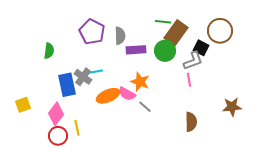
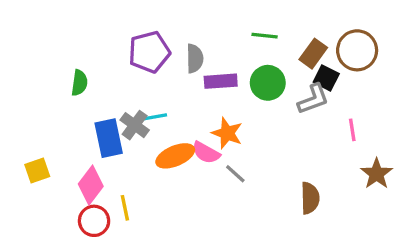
purple pentagon: (92, 32) -> (149, 52), turned 30
brown rectangle: (176, 33) -> (313, 54), moved, size x0.7
pink line: (189, 80) -> (352, 130), moved
brown star: (232, 107) -> (377, 174), turned -30

